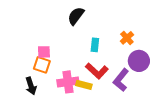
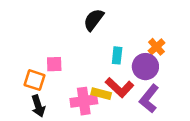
purple circle: (139, 61) -> (145, 67), moved
orange square: (42, 65) -> (35, 80), moved
yellow rectangle: (84, 85) -> (101, 94), moved

